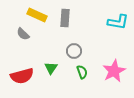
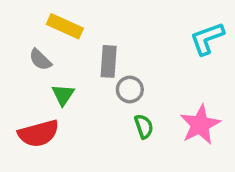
gray rectangle: (65, 18) -> (109, 61), moved
cyan L-shape: (118, 22) -> (207, 39), turned 150
green triangle: (51, 68) -> (63, 95), moved

